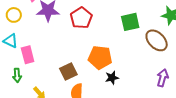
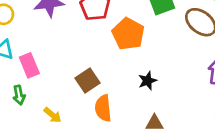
orange pentagon: (100, 57) -> (128, 34), moved, turned 30

